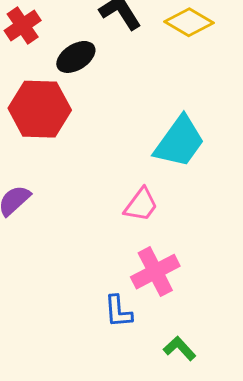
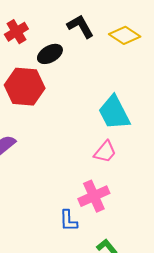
cyan trapezoid: (179, 142) -> (114, 113), turned 114
pink trapezoid: (141, 205) -> (105, 152), moved

